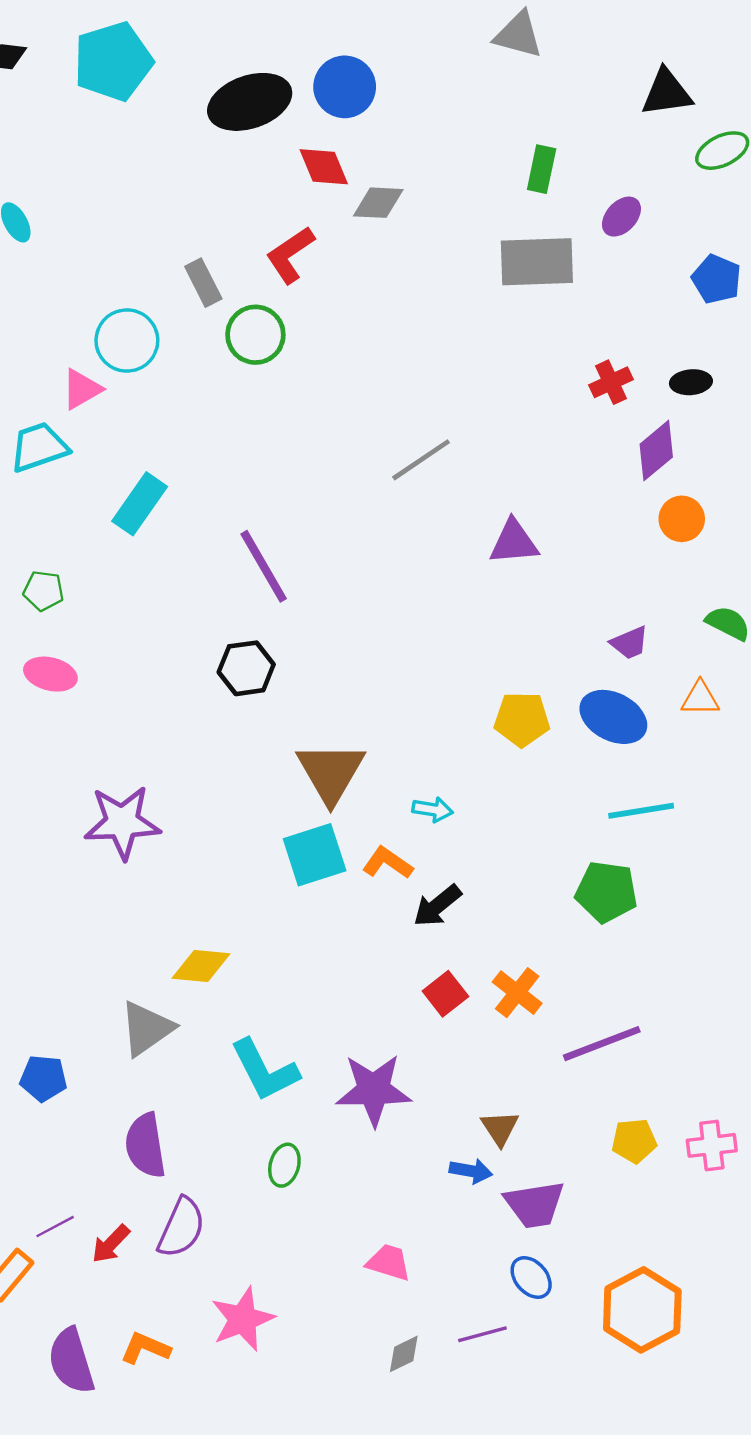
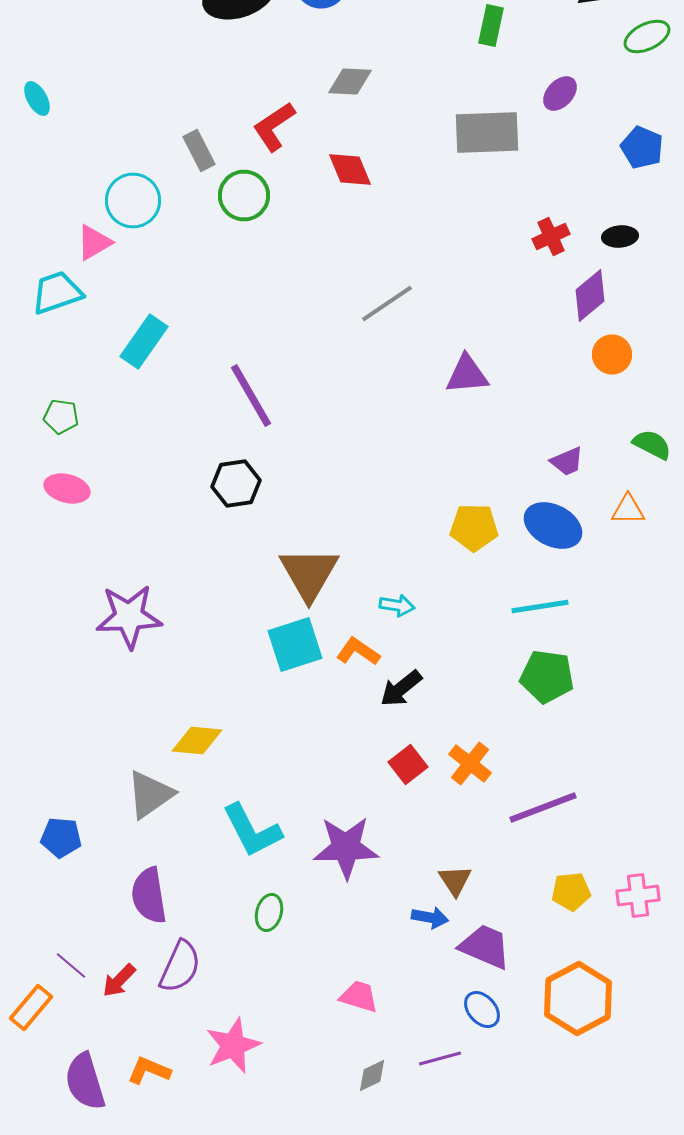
red diamond: (324, 167) -> (350, 170), moved
green rectangle: (542, 169) -> (491, 26), moved
cyan line: (641, 811) -> (540, 606), moved
purple trapezoid: (535, 1205) -> (485, 946), turned -148
purple line: (55, 1227) -> (71, 966), turned 68
orange hexagon: (642, 1310) -> (578, 998), moved

